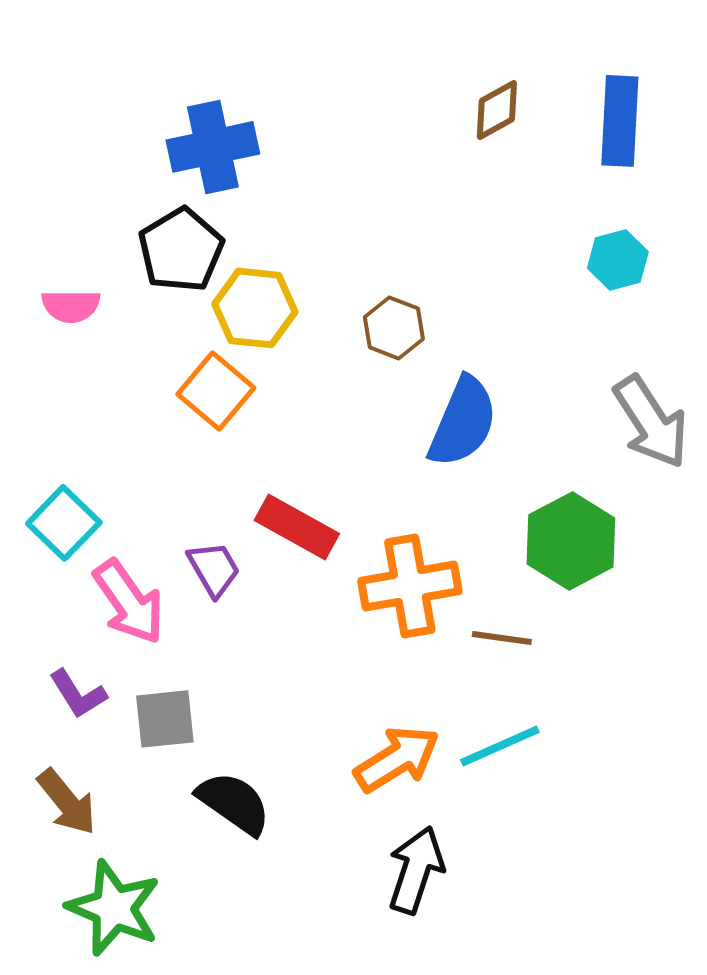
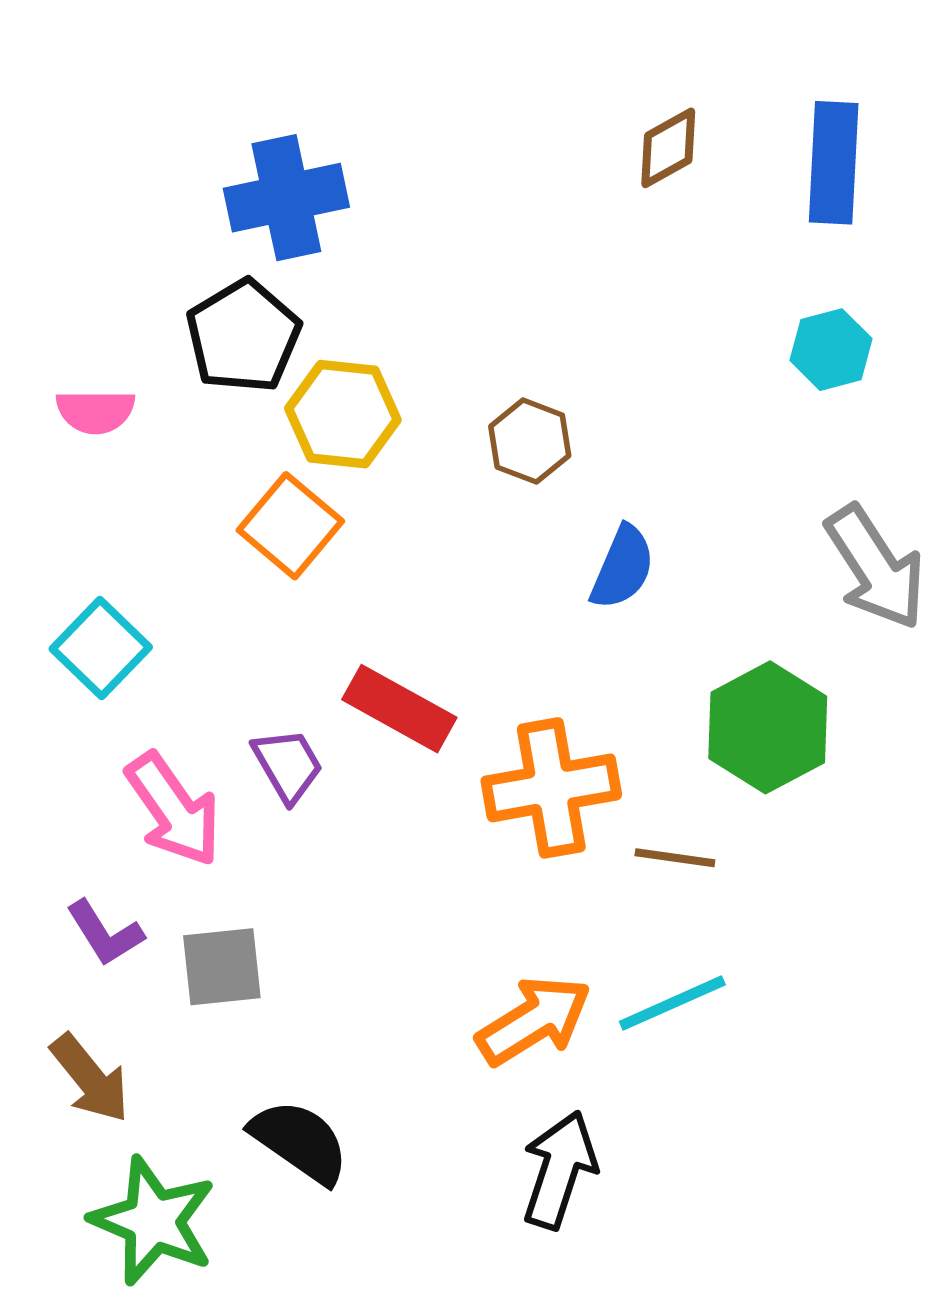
blue semicircle: (463, 422) -> (623, 567), size x0.7
cyan square: (64, 523) -> (101, 648), moved
black semicircle: (234, 803) -> (300, 1142), moved

